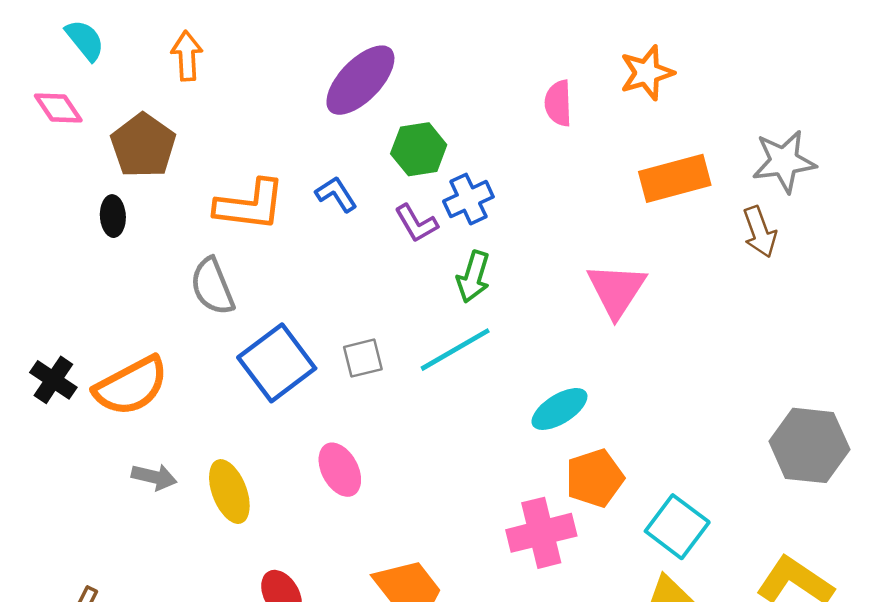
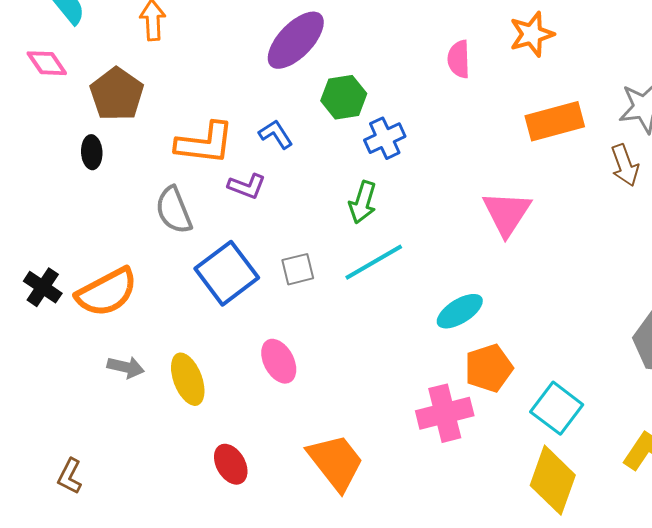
purple L-shape: (416, 223) -> (247, 186), moved, turned -39
green arrow: (473, 277) -> (363, 202), moved

